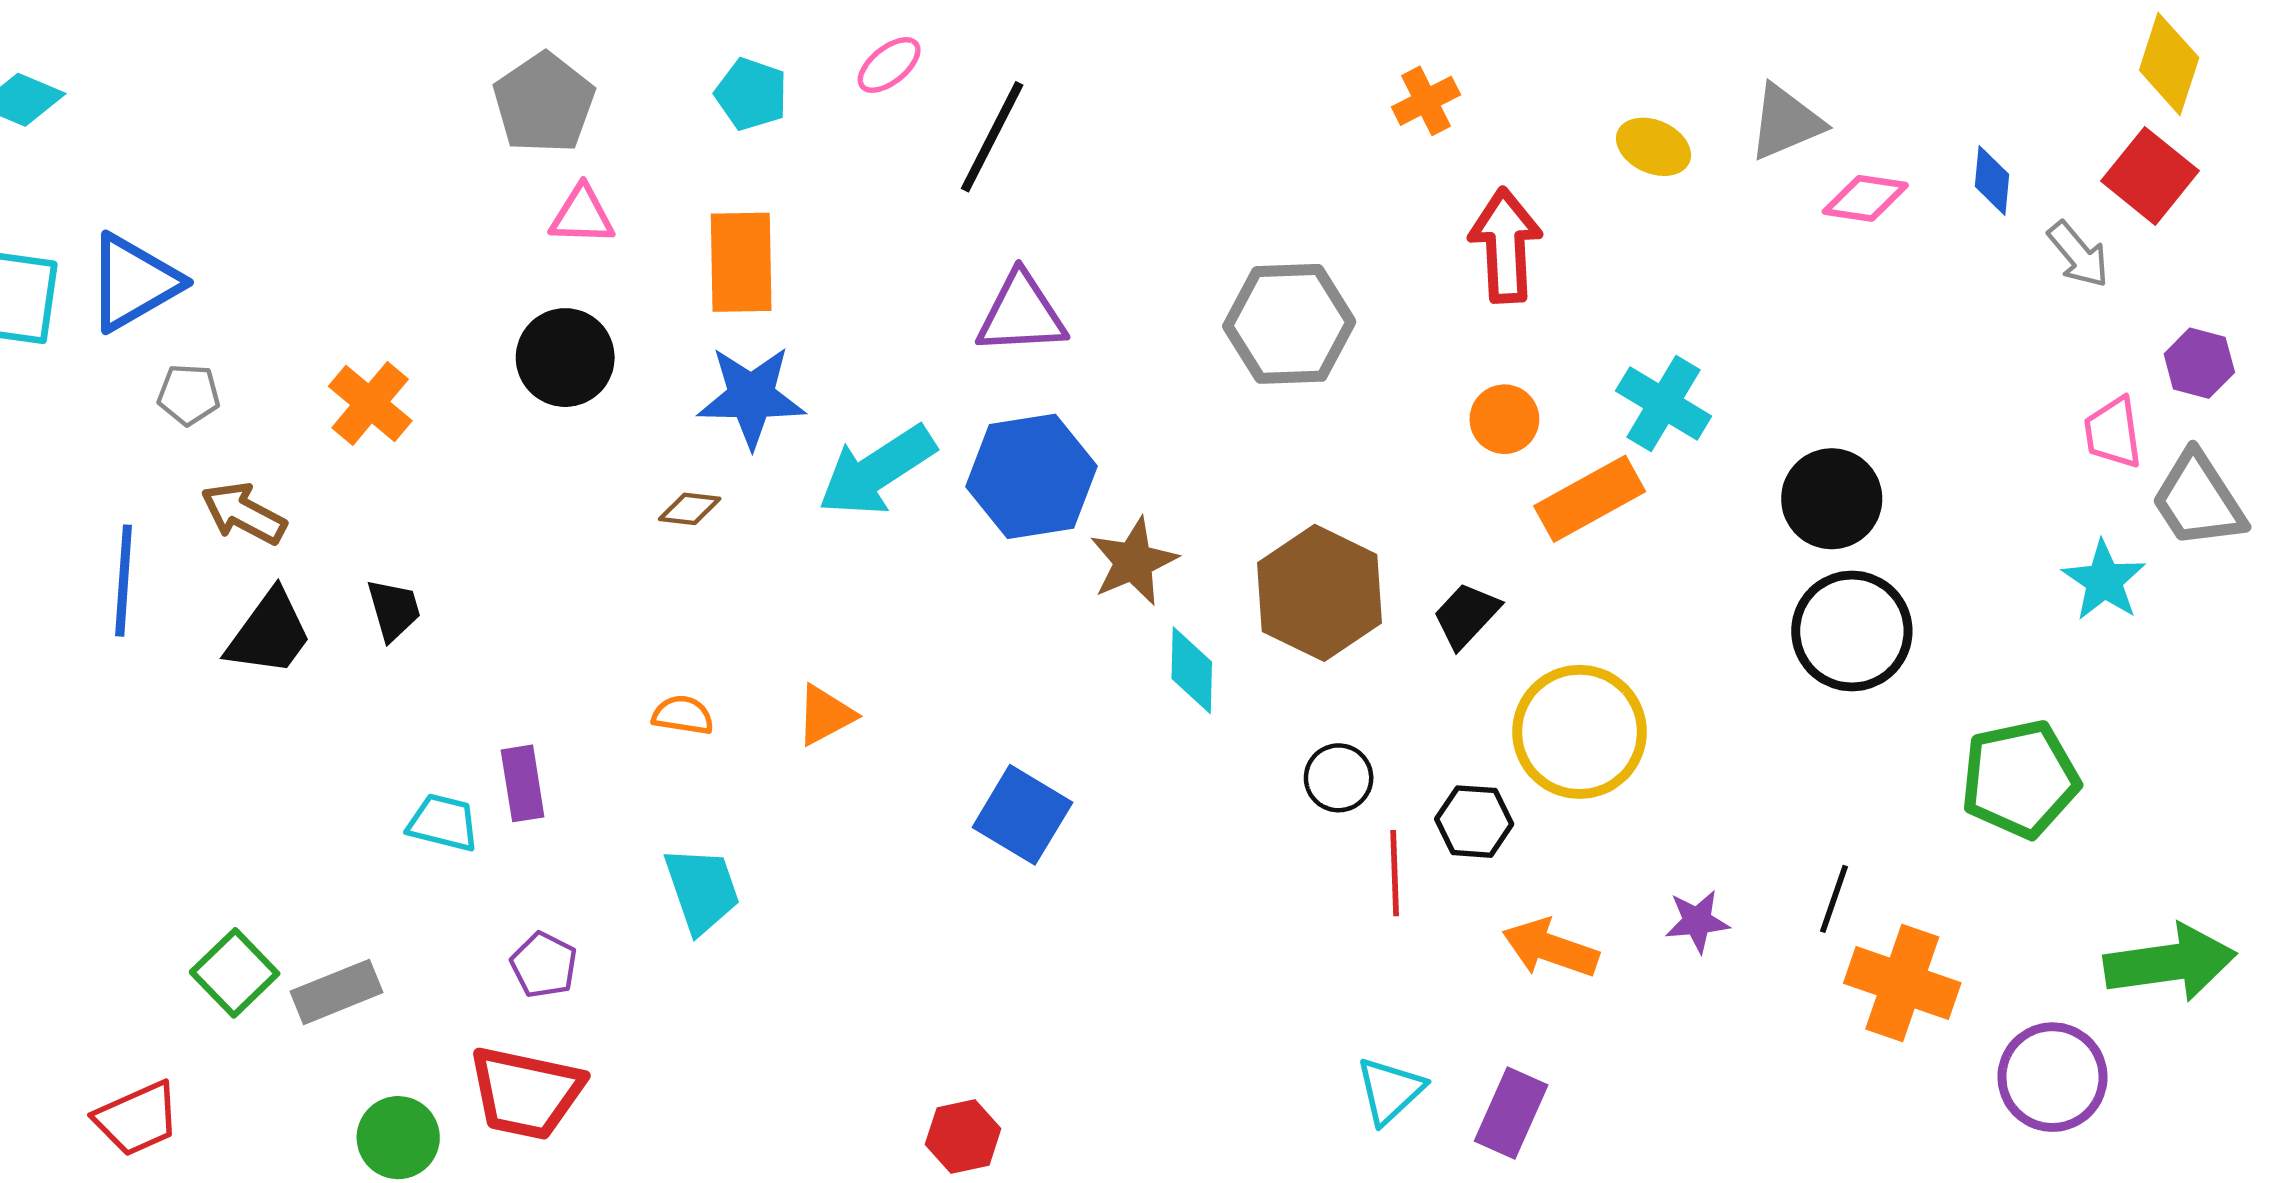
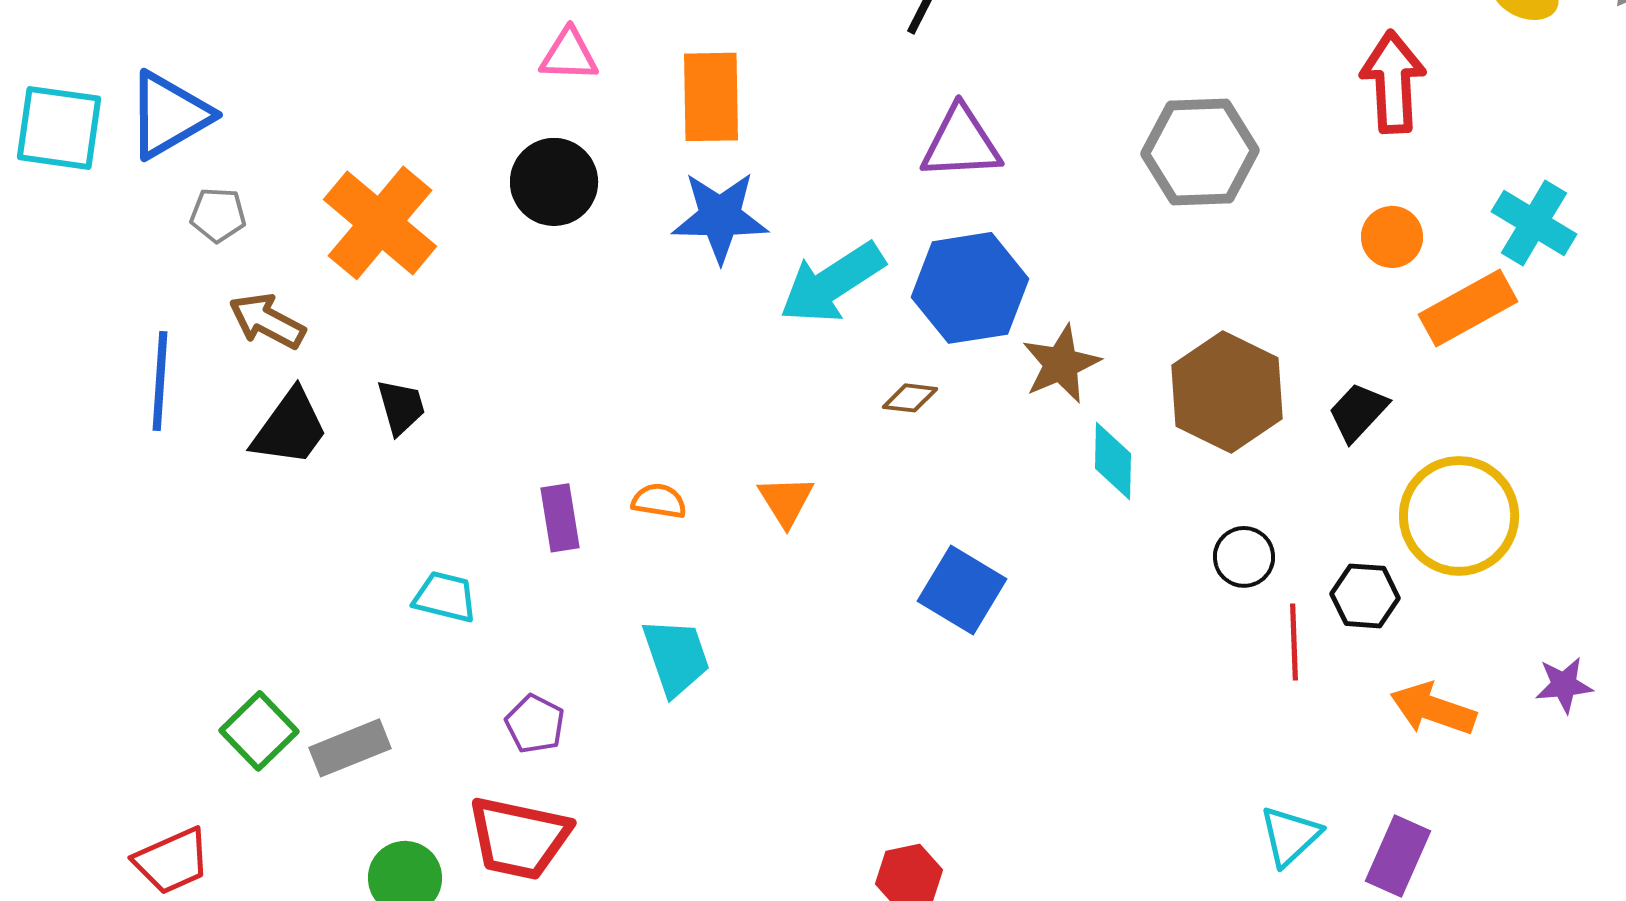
orange cross: (370, 403) -> (380, 223), size x1.5
brown diamond: (690, 509) -> (910, 398), moved
orange triangle: (825, 715) -> (786, 501), turned -34
purple rectangle: (523, 783) -> (560, 518), moved

